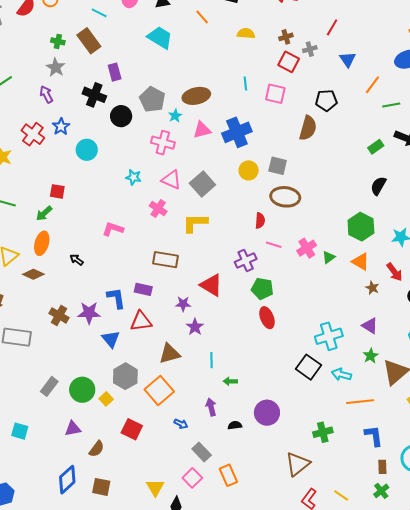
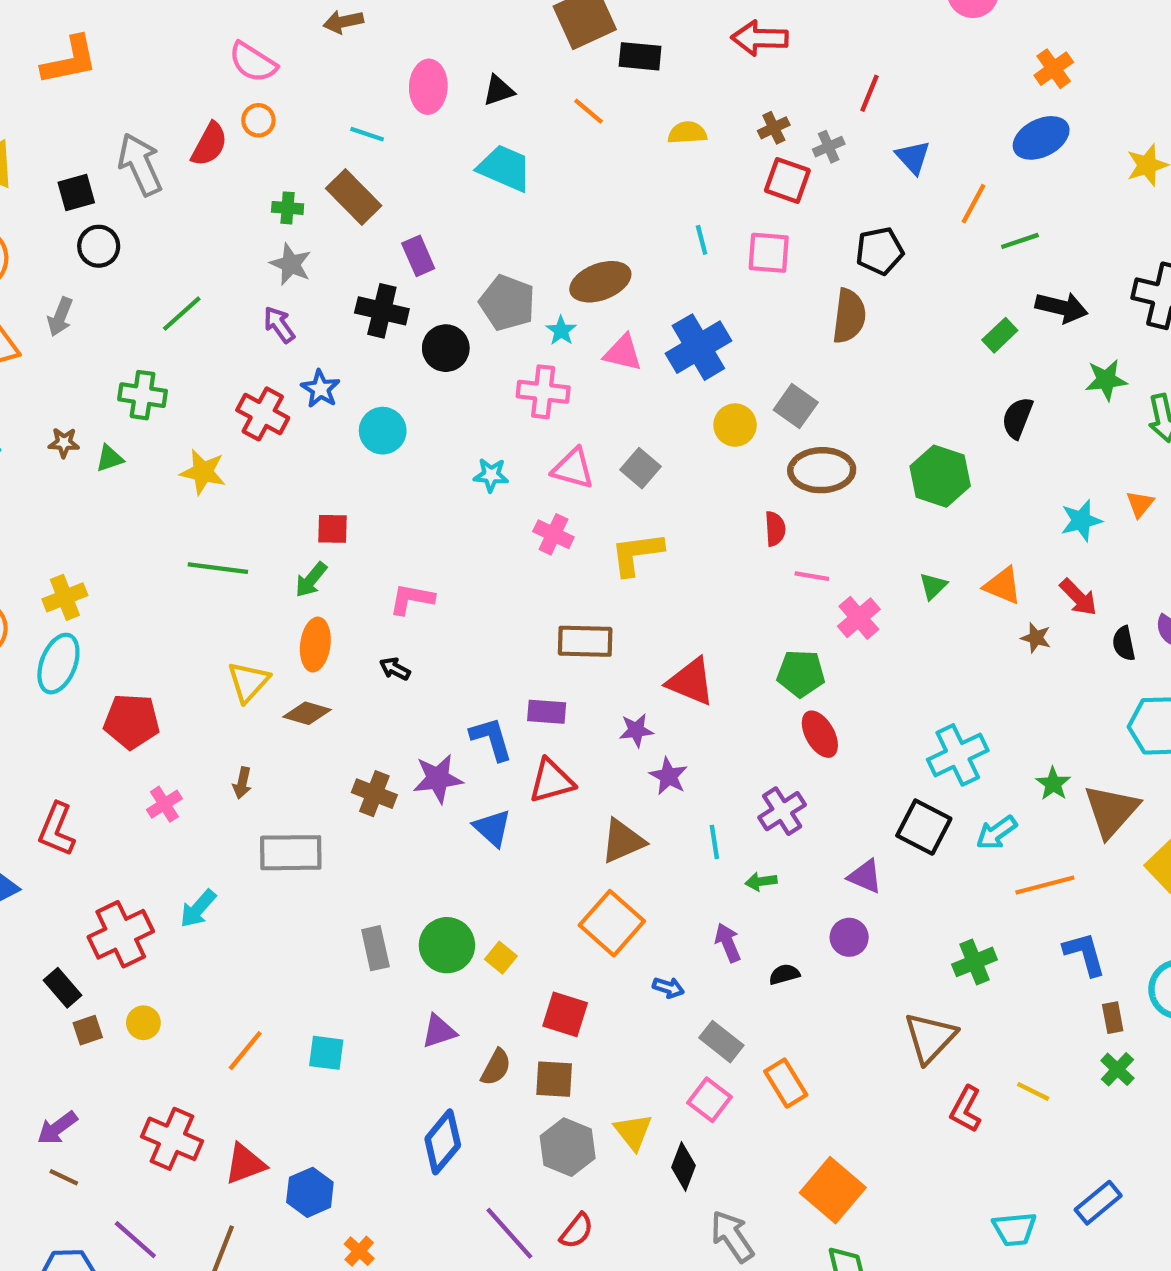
pink triangle: (202, 130) -> (623, 353), turned 36
gray square: (278, 166) -> (796, 406), turned 30
gray square: (202, 184) -> (641, 468), size x0.7
green hexagon: (361, 227) -> (940, 476), moved
pink L-shape: (113, 229) -> (412, 599), moved
pink cross: (307, 248) -> (859, 618), moved
purple cross: (246, 260) -> (782, 811), moved
purple triangle: (370, 326) -> (865, 876), moved
cyan arrow: (341, 374) -> (996, 833), turned -42
gray hexagon: (125, 376) -> (568, 1147), moved
gray rectangle: (49, 386) -> (375, 948), turned -42
purple circle: (267, 413) -> (849, 937), size x0.7
brown square: (101, 487) -> (554, 1079), moved

